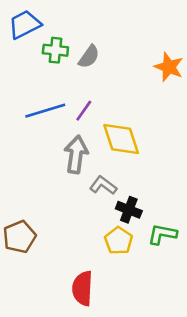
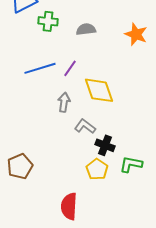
gray semicircle: (89, 57) -> (86, 29), moved, turned -132
gray arrow: (76, 154) -> (64, 102), size x0.7

